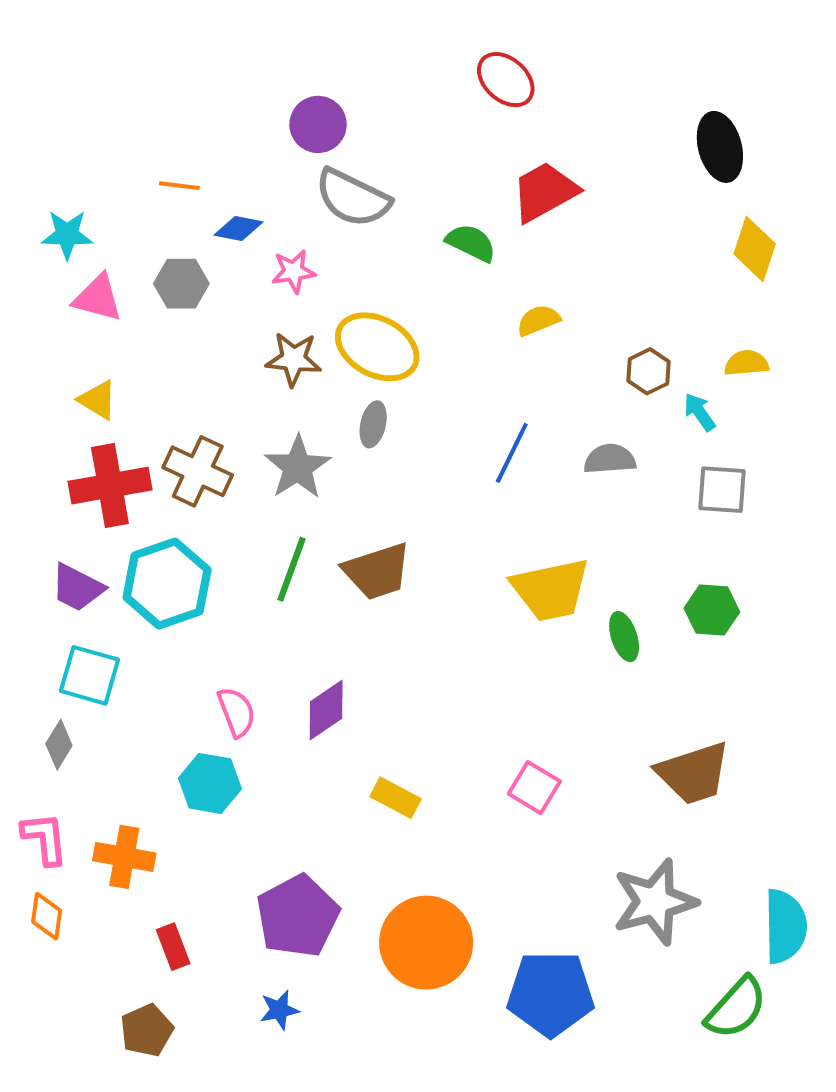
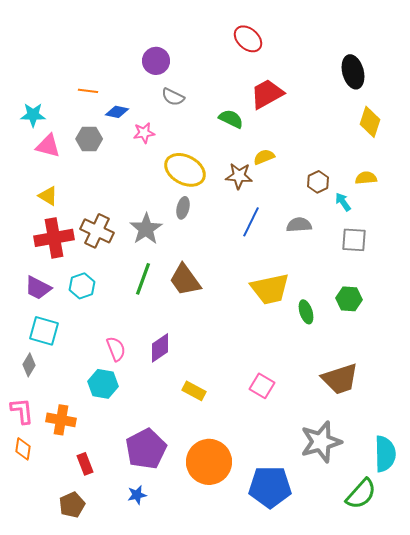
gray semicircle: (353, 198) -> (173, 97), size x0.6
brown star: (294, 359) -> (239, 176), moved
brown trapezoid: (377, 571) -> (185, 280), turned 72
cyan hexagon: (167, 583) -> (82, 286), size x0.6

